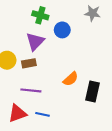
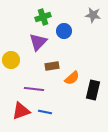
green cross: (40, 15) -> (43, 17), turned -35
brown rectangle: (29, 63) -> (52, 66), moved

